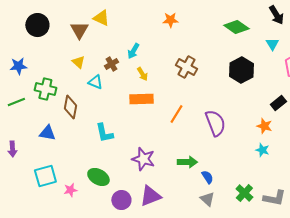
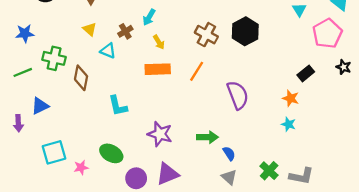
black hexagon: (241, 70) -> (245, 31), moved
orange line: (176, 114) -> (197, 71), moved
blue triangle: (47, 133) -> (40, 106), moved, turned -36

